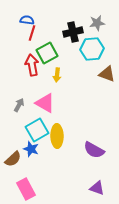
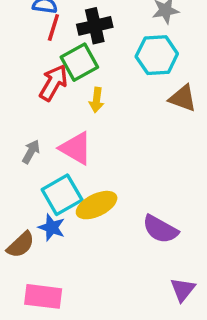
black cross: (73, 32) -> (95, 26), moved
red arrow: (32, 65) -> (53, 83), turned 40
yellow ellipse: (57, 136) -> (97, 205), turned 65
purple triangle: (97, 188) -> (183, 290), moved, turned 49
pink rectangle: (26, 189) -> (43, 296), turned -55

